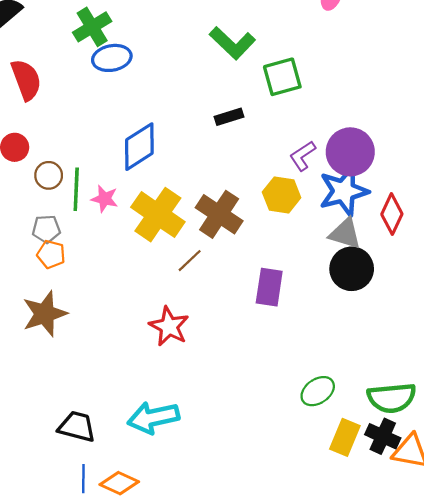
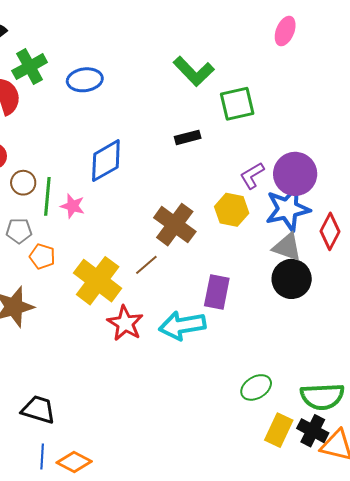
green cross: (92, 27) -> (30, 67), moved
yellow cross: (158, 215) -> (98, 281), moved
orange pentagon: (51, 254) -> (42, 256), moved
cyan arrow: (153, 418) -> (182, 325), moved

